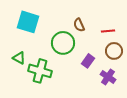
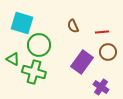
green circle: (63, 43) -> (39, 45), moved
purple rectangle: (88, 61) -> (82, 62), size x1.6
purple cross: (108, 77) -> (101, 87), moved

